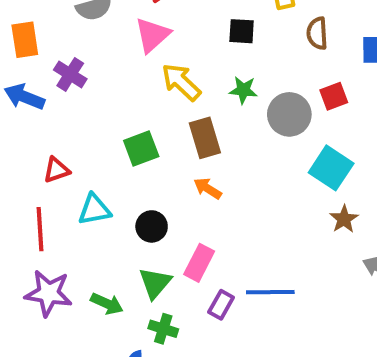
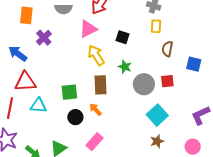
black square: (242, 31) -> (122, 37), moved
blue arrow: (24, 97) -> (18, 54), moved
green square: (141, 148) -> (69, 92), moved
red triangle: (56, 170) -> (25, 82), size x1.6
black circle: (152, 226) -> (75, 117), moved
pink rectangle: (199, 263) -> (95, 142), moved

